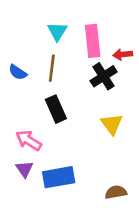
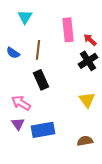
cyan triangle: (57, 31) -> (25, 17), moved
red arrow: (123, 55) -> (90, 40), turned 48
black cross: (104, 76) -> (88, 61), moved
yellow triangle: (112, 124) -> (87, 100), moved

